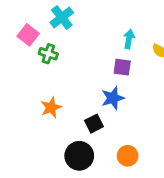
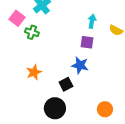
blue star: (113, 98) -> (80, 65), turned 30
orange circle: (128, 156) -> (105, 109), moved

